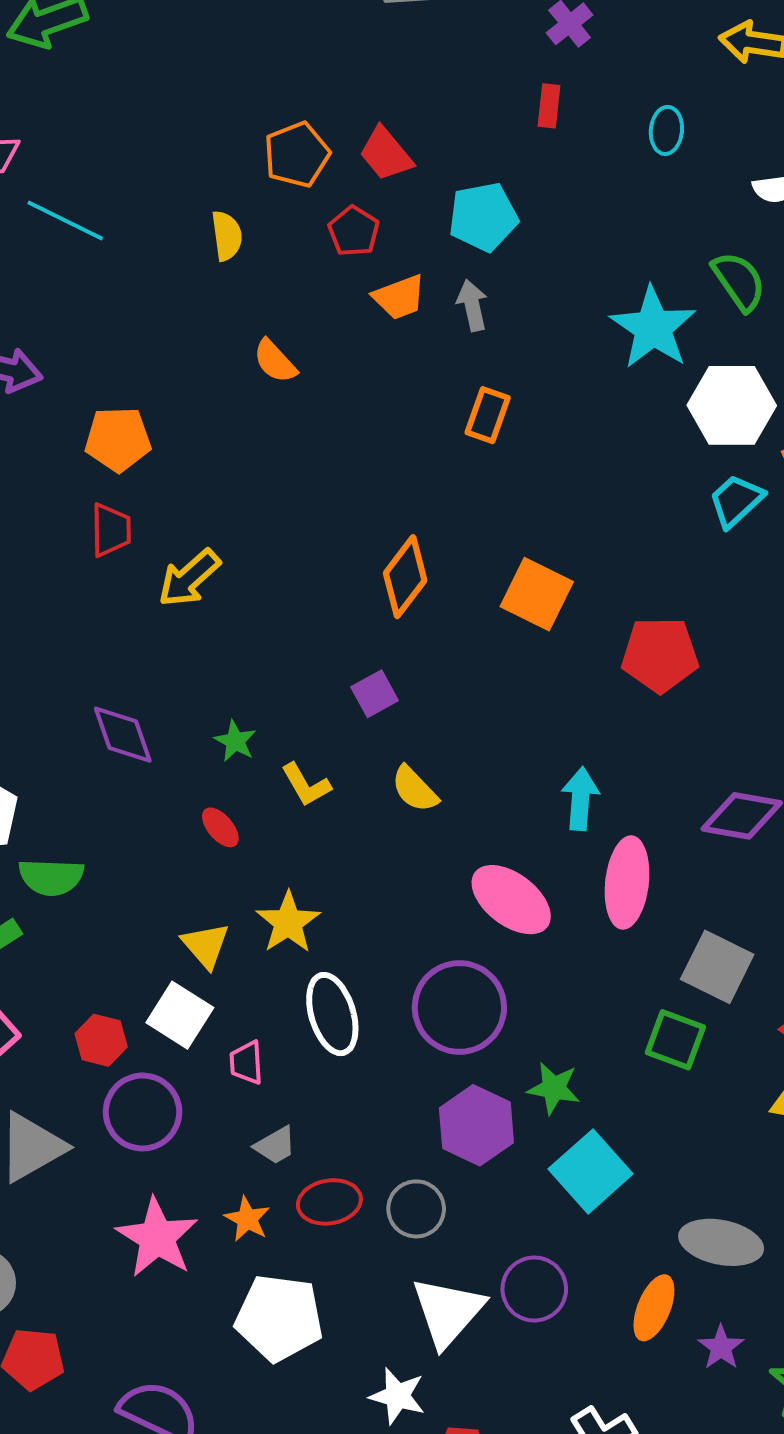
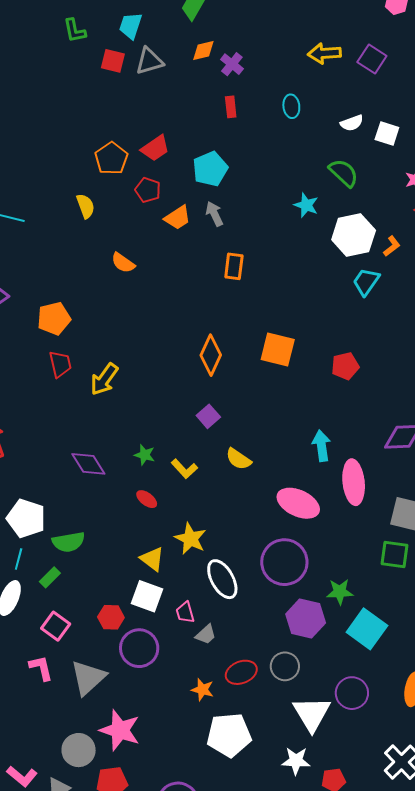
red trapezoid: (386, 154) -> (155, 148), turned -72
cyan star: (653, 328) -> (306, 205), size x0.6
red pentagon: (660, 655) -> (345, 366), size x0.7
gray trapezoid: (275, 1145) -> (206, 634), moved
pink star: (157, 1238) -> (120, 730), moved

